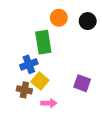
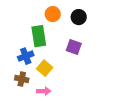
yellow square: (40, 81) -> (45, 68), moved
purple square: (82, 83) -> (74, 47), moved

